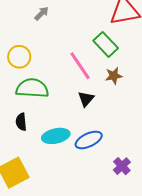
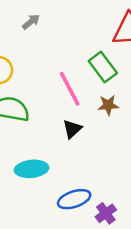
blue ellipse: (89, 140) -> (74, 199), moved

